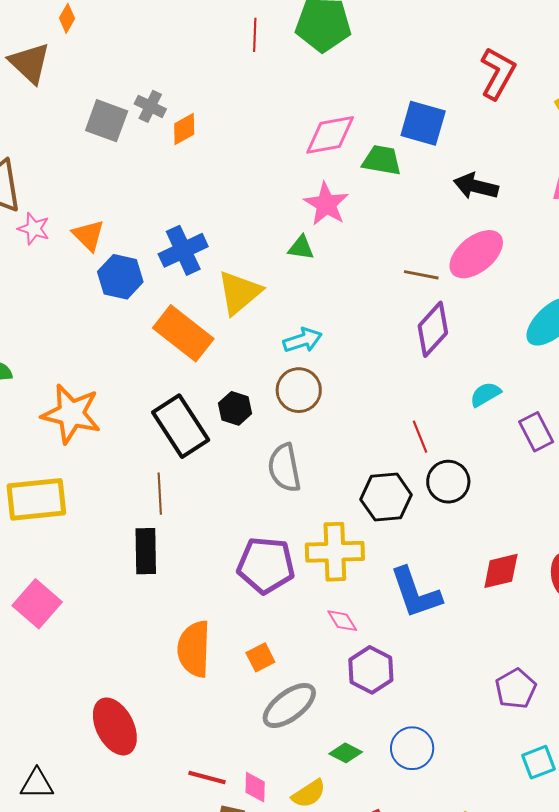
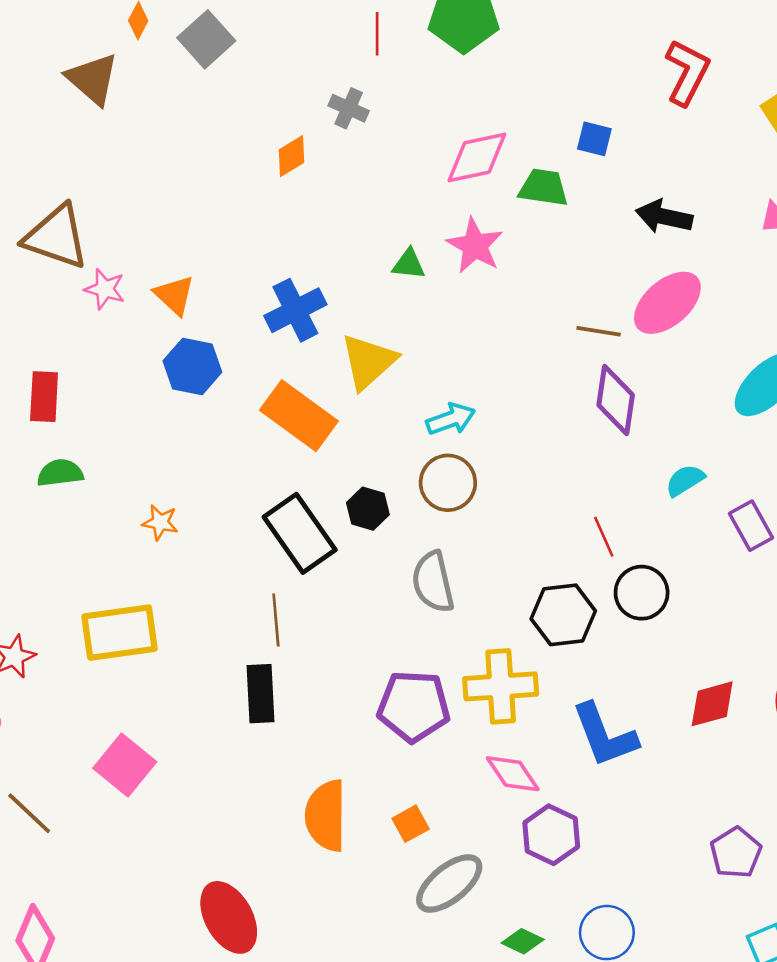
gray cross: (150, 106) -> (349, 108), moved
gray square: (107, 121) -> (206, 39), moved, turned 30
blue square: (423, 123) -> (594, 139), size x0.6
green triangle: (301, 248) -> (409, 264), moved
blue hexagon: (120, 277) -> (192, 366), moved
purple diamond: (433, 329) -> (616, 400), turned -32
orange star: (71, 414) -> (160, 522), size x0.5
pink diamond: (342, 621) -> (513, 774), size x1.4

